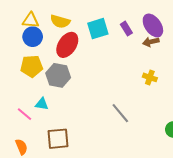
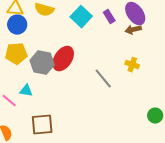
cyan square: (98, 29) -> (81, 17), turned -30
red ellipse: (67, 45) -> (63, 59), moved
gray line: (120, 113) -> (103, 79), moved

